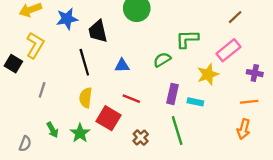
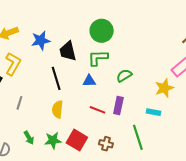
green L-shape: (187, 39) -> (98, 58), moved
purple rectangle: (172, 94) -> (118, 106), moved
red square: (109, 118) -> (77, 140), moved
green star: (80, 133) -> (53, 140), turned 30
brown cross: (141, 138) -> (106, 144), turned -32

